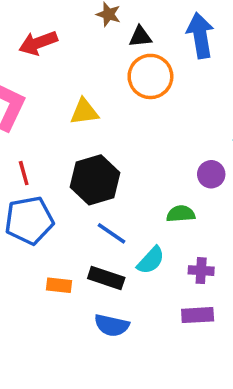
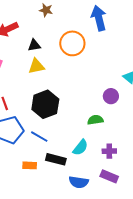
black triangle: (140, 37) -> (34, 45), moved
blue line: (112, 233) -> (39, 137), moved
purple rectangle: (198, 315) -> (109, 176), turned 30
blue semicircle: (112, 325) -> (79, 182), moved

